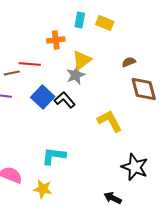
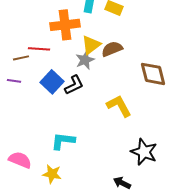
orange cross: (56, 40) -> (65, 25), size x1.6
brown semicircle: (129, 62) -> (112, 49), moved, size x1.5
black L-shape: (65, 100) -> (74, 85), turned 105

